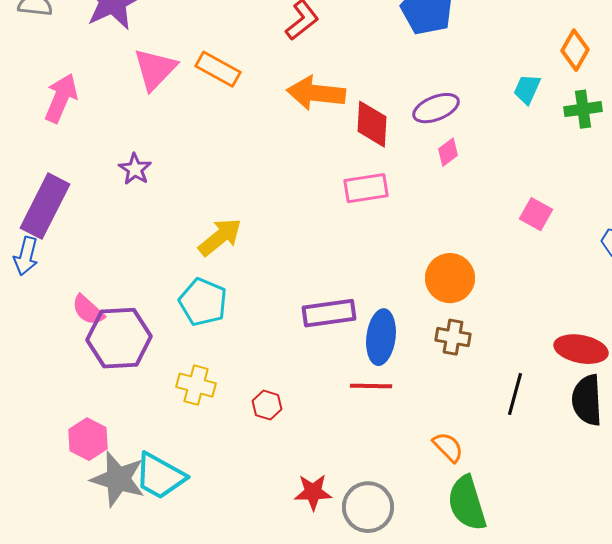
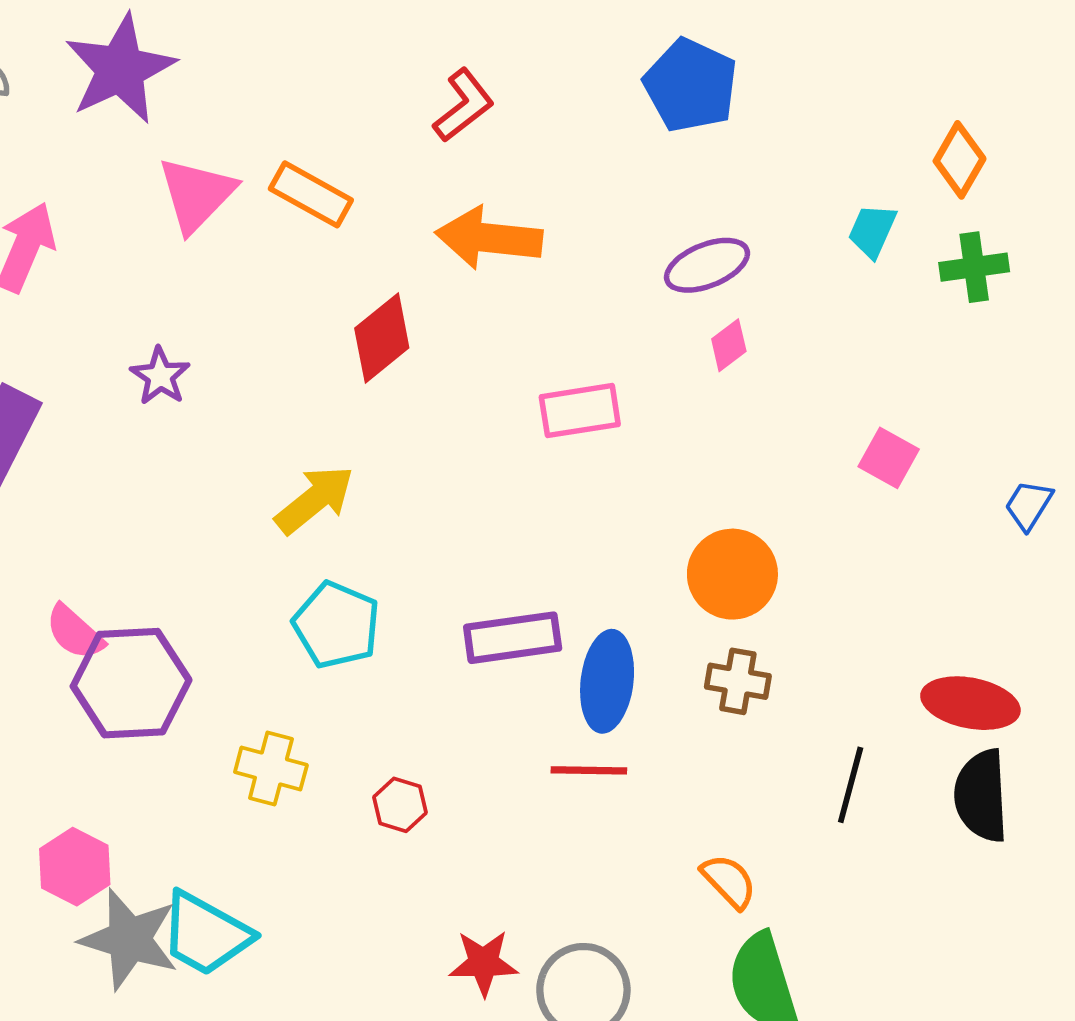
red diamond: (372, 124) -> (382, 338), moved, turned 48
cyan pentagon: (203, 302) -> (336, 625), moved

